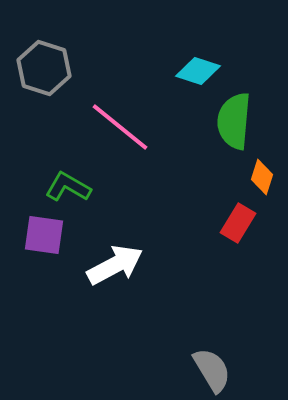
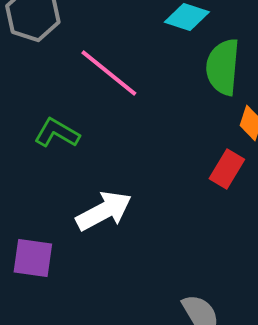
purple square: (44, 235) -> (33, 258), moved

